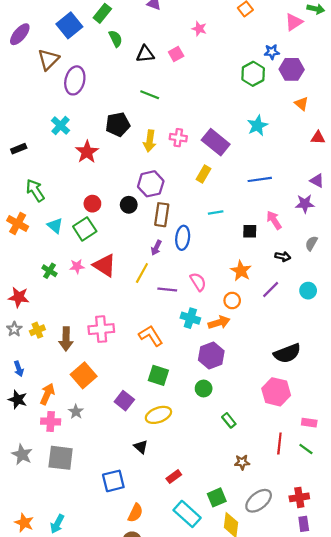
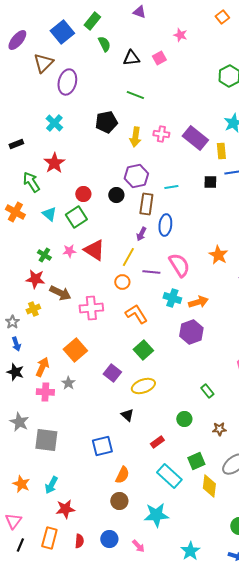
red star: (87, 152) -> (54, 163), moved
yellow rectangle: (204, 174) -> (221, 151), moved, turned -35
cyan line: (216, 212) -> (171, 187), moved
black square: (250, 231) -> (210, 182), moved
pink semicircle: (198, 282) -> (179, 265), size x1.4
red star: (19, 297) -> (35, 279), moved
orange circle: (232, 300) -> (122, 282), moved
gray star: (14, 329) -> (12, 322), moved
brown arrow: (66, 339) -> (60, 293), moved, turned -65
green square: (158, 375) -> (143, 350), turned 30
green circle: (204, 389) -> (184, 419), moved
gray square: (61, 458) -> (46, 440), moved

